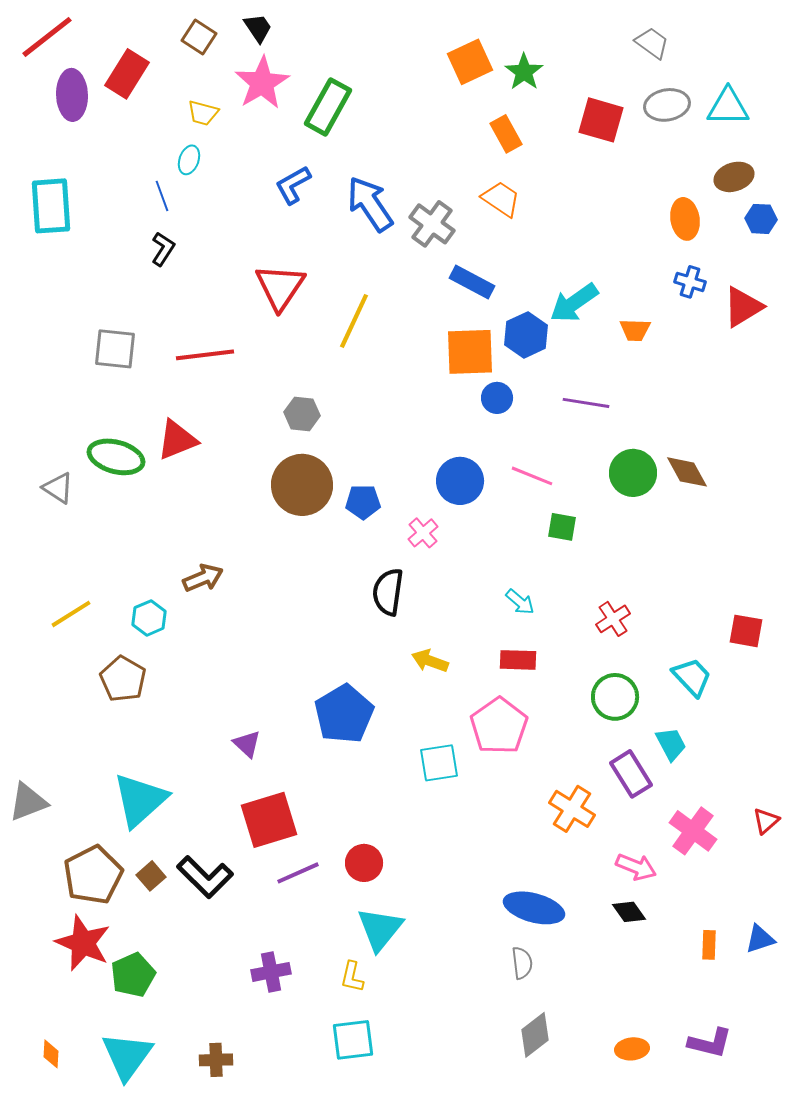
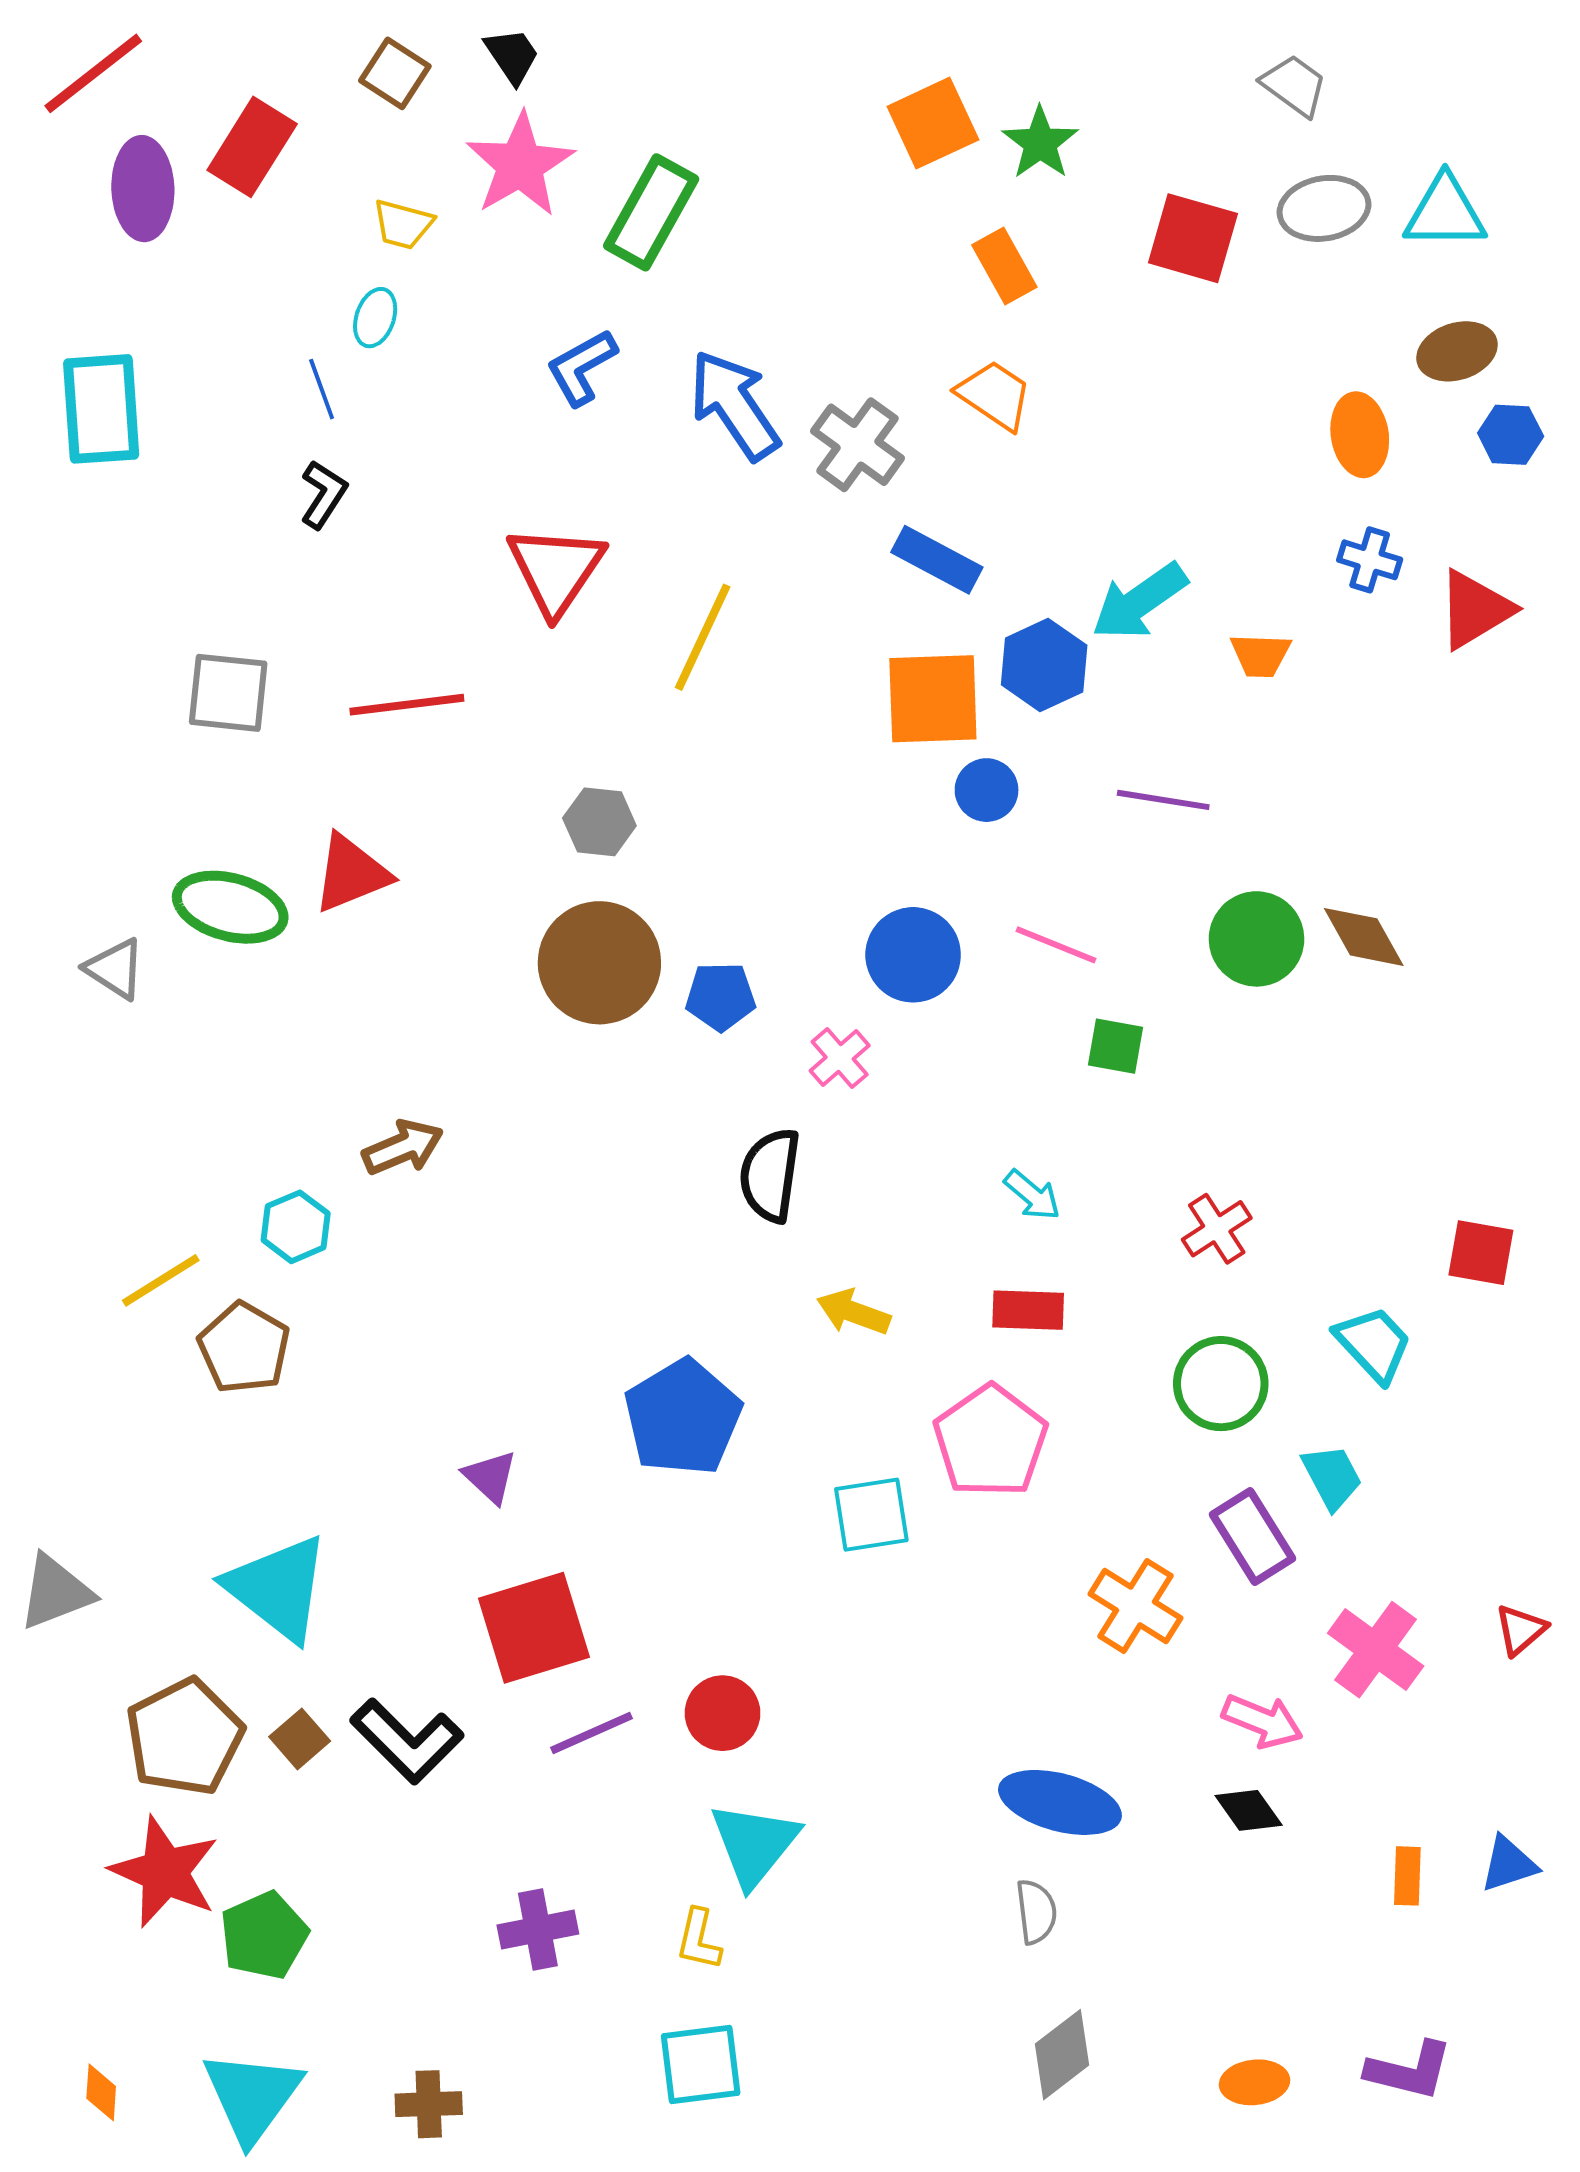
yellow line: (71, 614) -> (161, 1280), moved
cyan triangle: (140, 800) -> (278, 1588), turned -40

